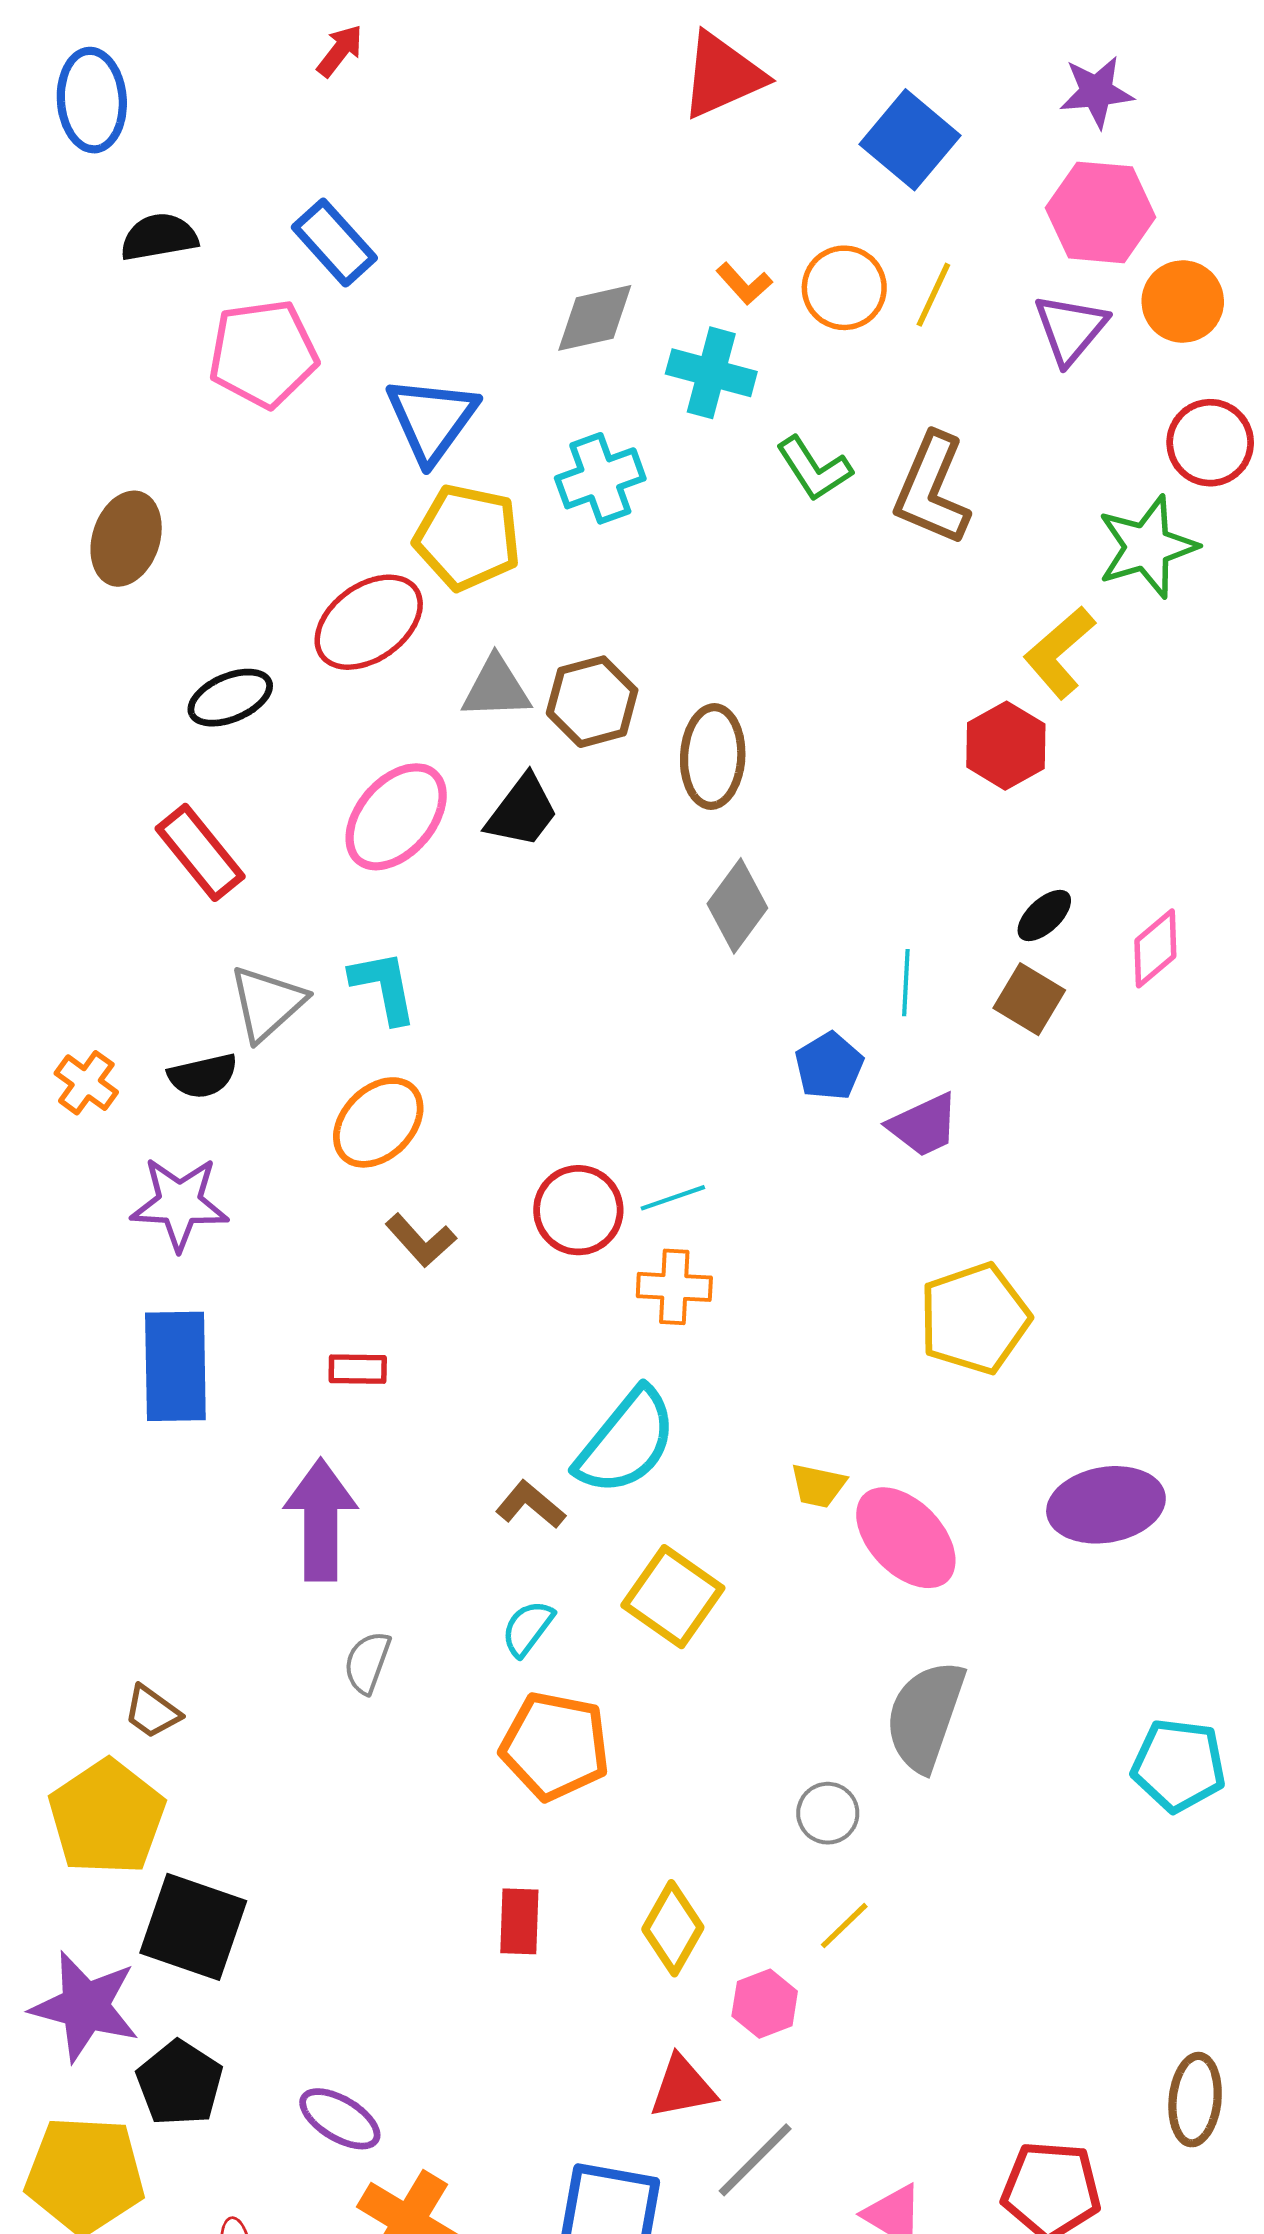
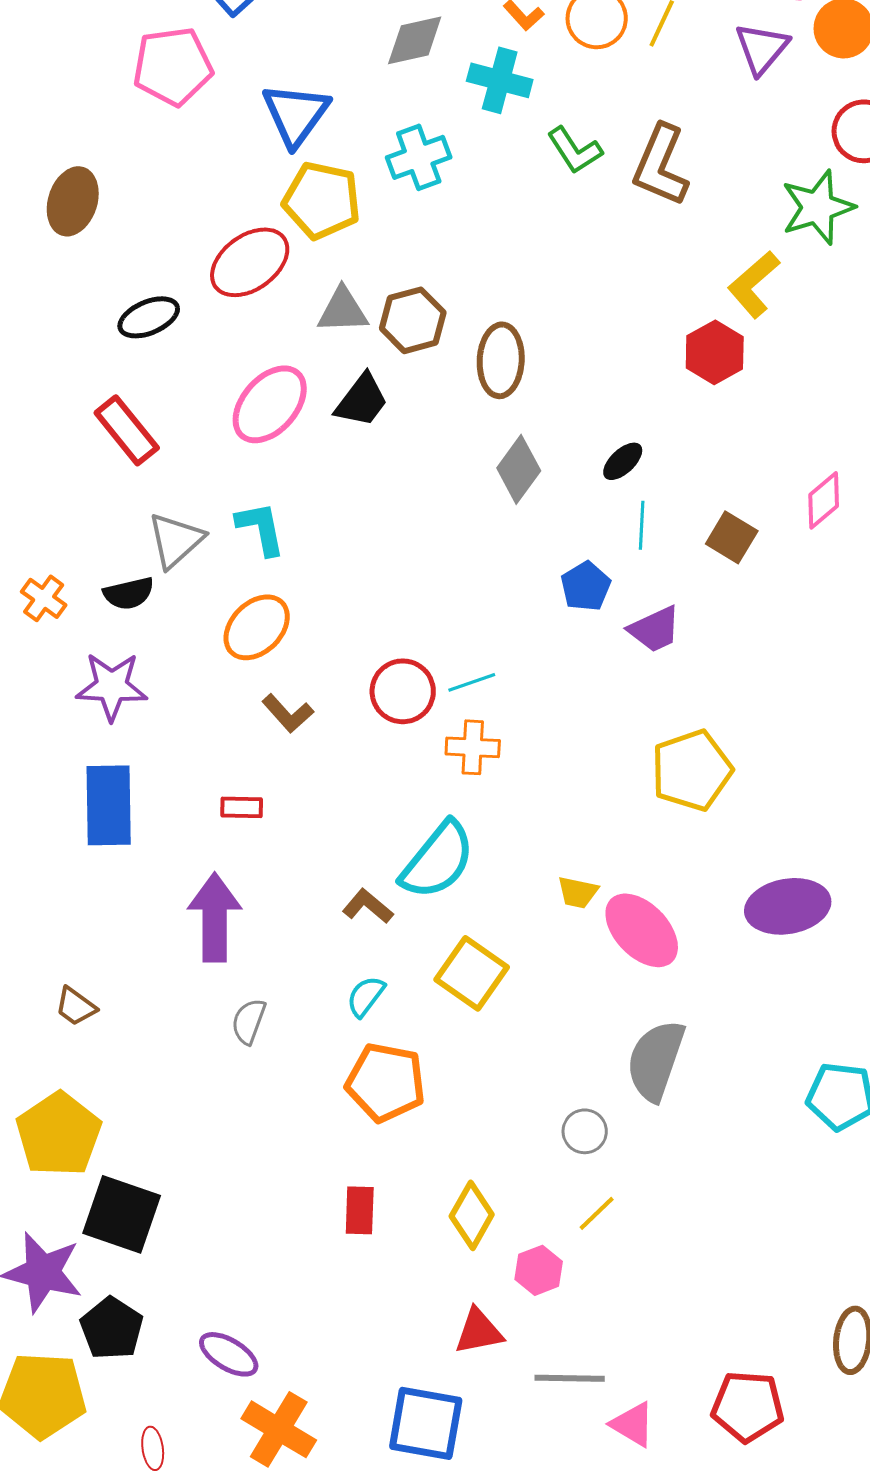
black ellipse: (1044, 915) -> (623, 461), moved
brown trapezoid: (152, 1712) -> (76, 1006), moved
gray line: (755, 2160) -> (570, 1378), moved, turned 46

